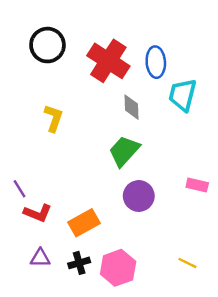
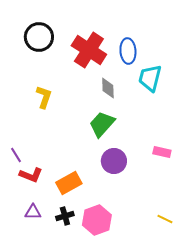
yellow line: (187, 263) -> (165, 219), moved

